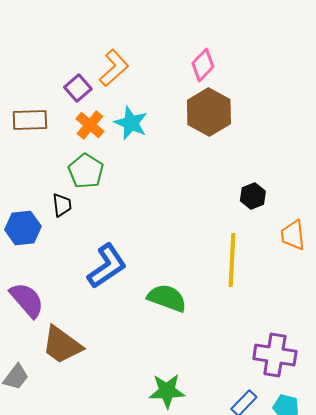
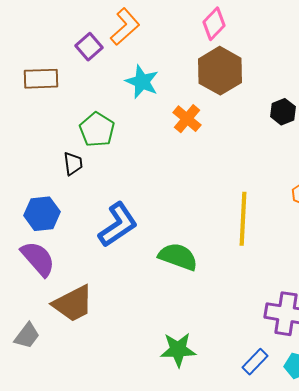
orange cross: (90, 125) -> (187, 119), moved
black hexagon: (253, 196) -> (283, 112), moved
blue hexagon: (23, 228) -> (42, 214), moved
brown trapezoid: (62, 345) -> (73, 304), turned -63

